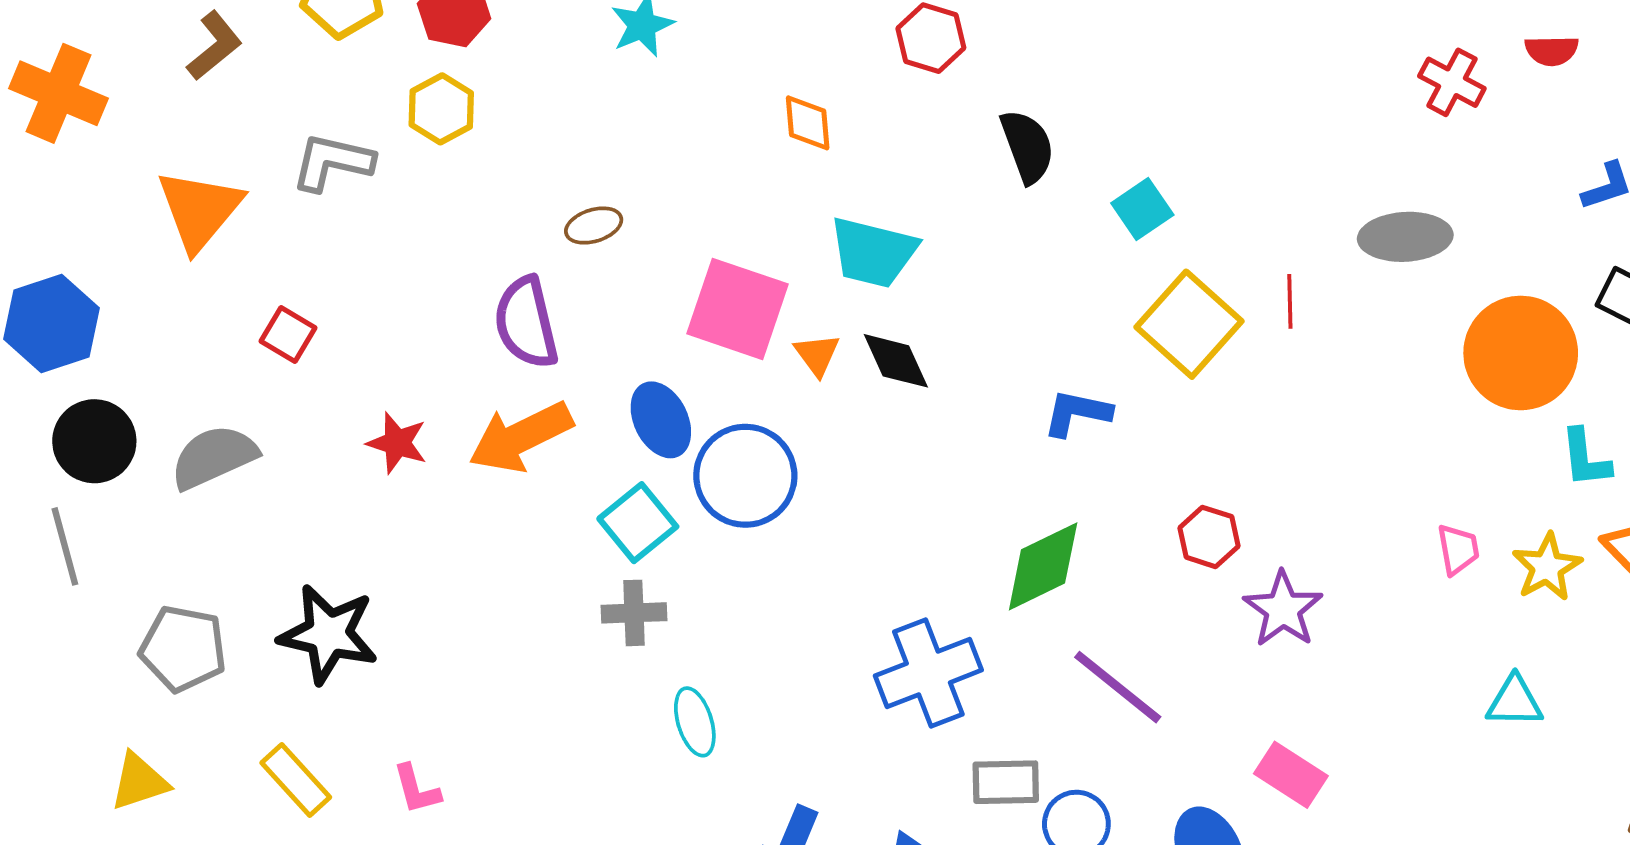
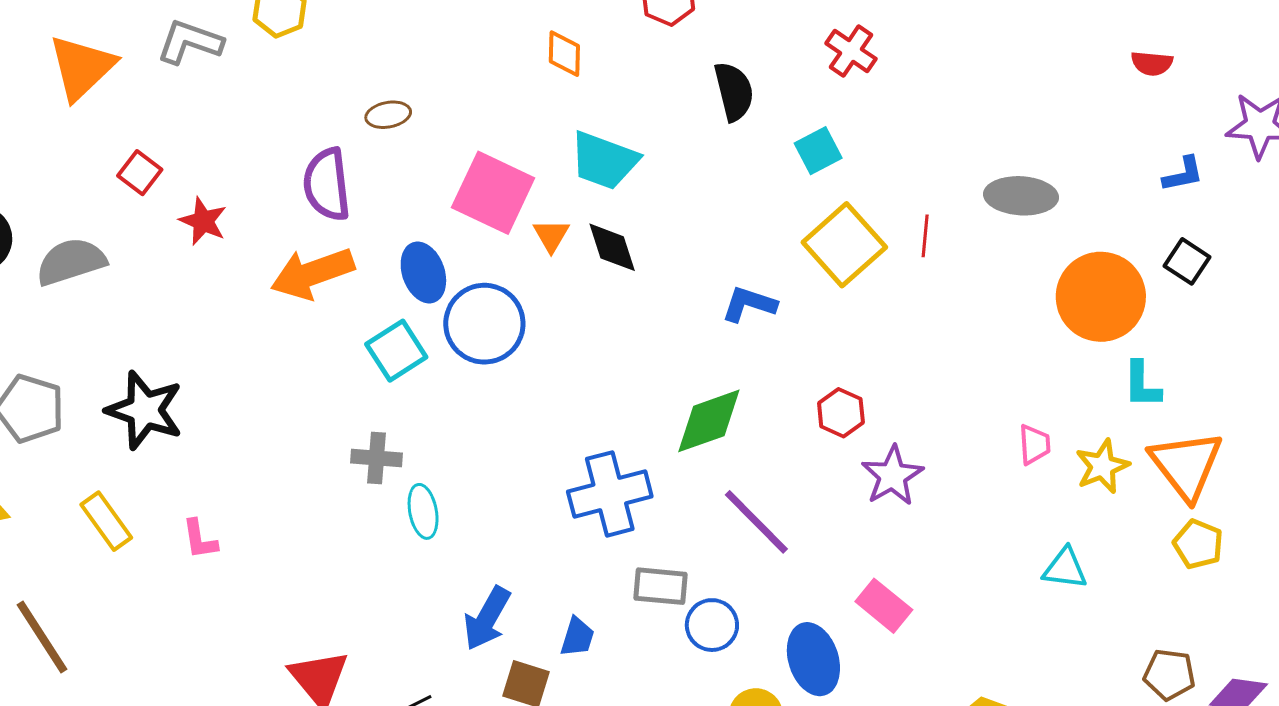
red cross: (1452, 82) -> (851, 51), moved
red star: (397, 443) -> (203, 221), moved
gray cross: (634, 613) -> (376, 458), moved

